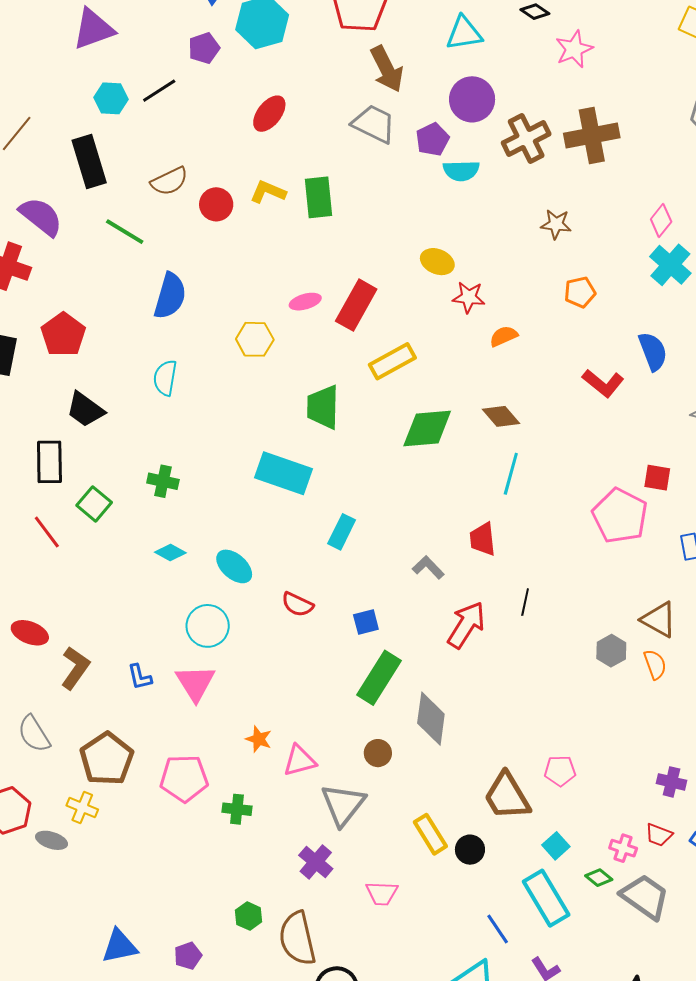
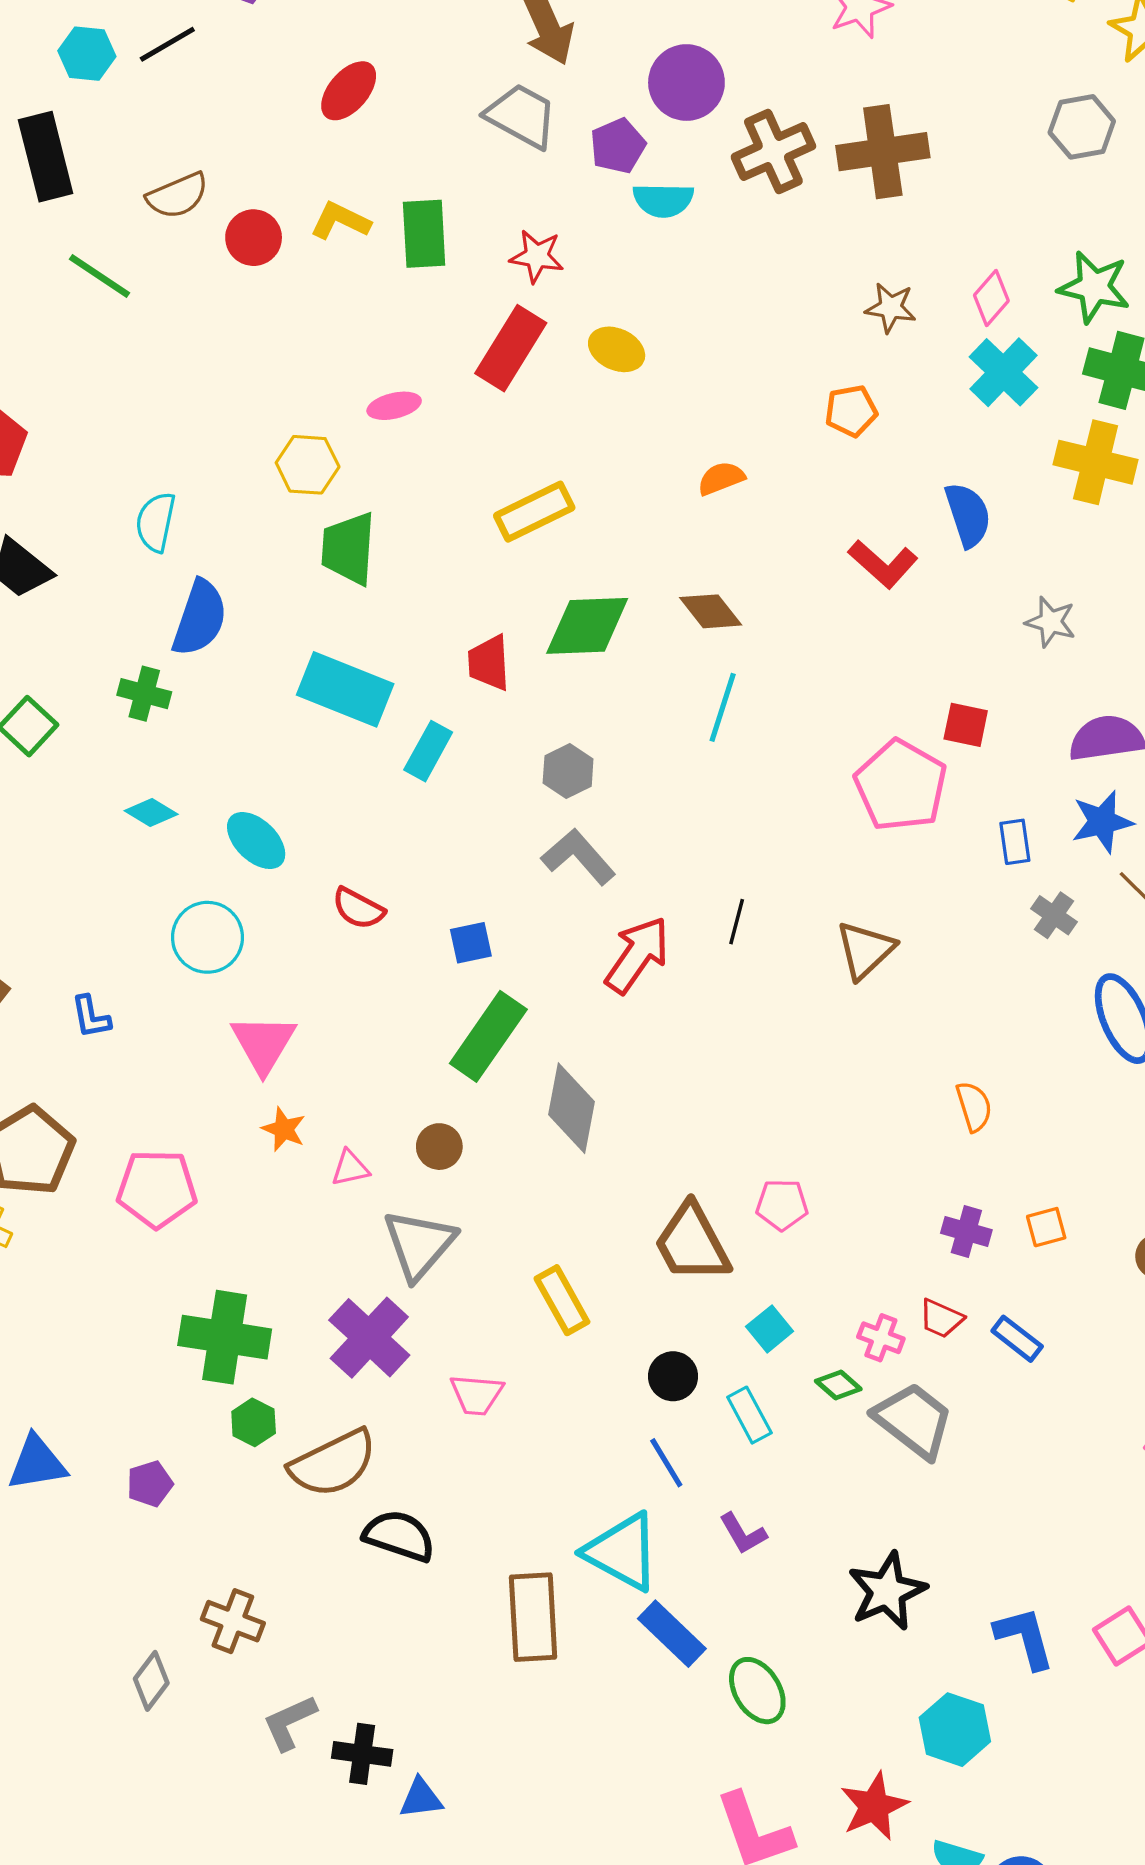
brown star: (556, 224) -> (891, 308), moved
blue semicircle: (170, 296) -> (200, 618), moved
red star: (469, 297) -> (537, 256), moved
red rectangle: (356, 305) -> (511, 348), moved
green trapezoid: (323, 407) -> (348, 549), moved
cyan rectangle: (342, 532) -> (428, 751), moved
red trapezoid: (483, 539) -> (489, 663), moved
gray L-shape: (428, 567) -> (578, 857), size x1.4
brown triangle: (659, 620) -> (865, 950), moved, turned 45
gray hexagon: (611, 651) -> (568, 771), moved
orange semicircle: (655, 664) -> (974, 1106), moved
pink triangle: (195, 683) -> (263, 1044), moved
brown circle: (378, 753) -> (439, 1147), moved
pink triangle: (300, 761) -> (350, 1168), size x0.7
green cross: (237, 809) -> (225, 1337), moved, size x1.8
black circle: (470, 850) -> (673, 1376), moved
purple cross: (316, 862) -> (369, 1338), size x1.4
cyan rectangle: (546, 898) -> (749, 1415), size x0.6
brown semicircle: (297, 938) -> (333, 1463), turned -106

